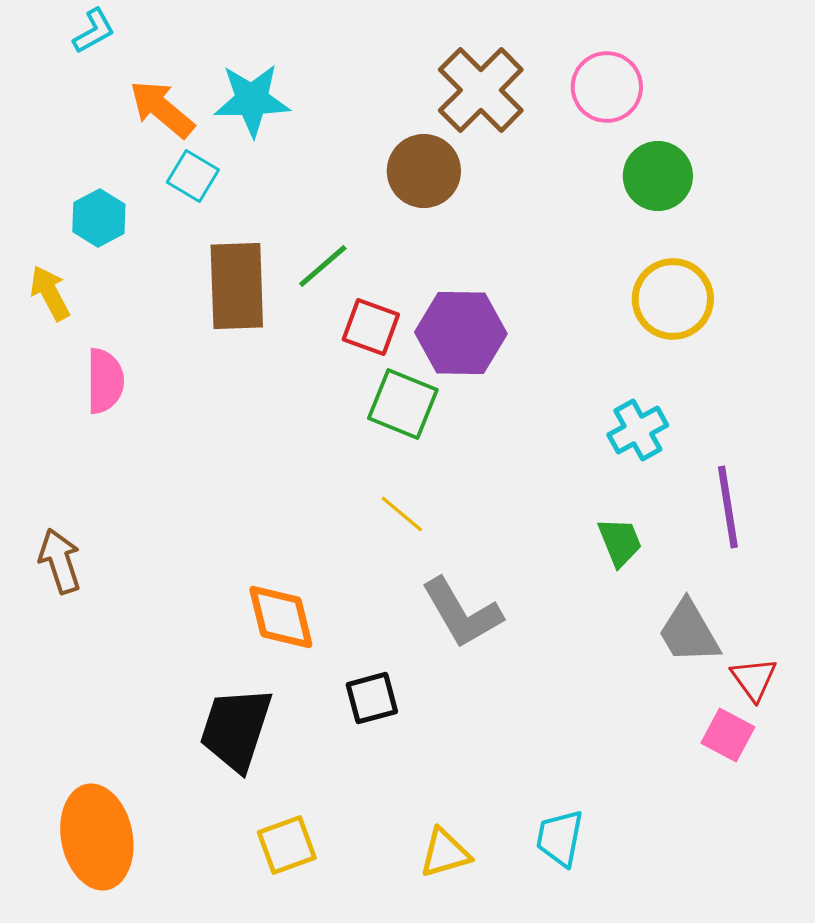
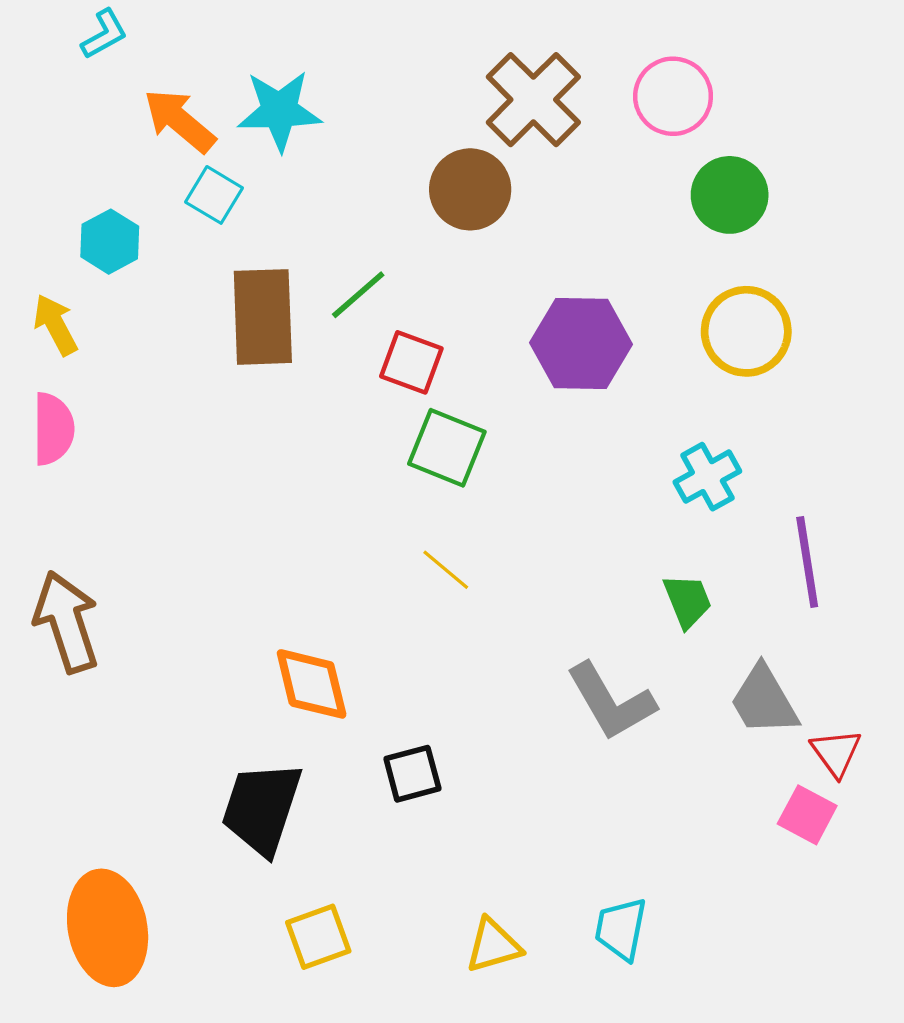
purple hexagon: (461, 333) -> (581, 344), moved
pink semicircle: (105, 381) -> (53, 429), moved
brown arrow: (60, 561) -> (67, 622), size x1.4
gray L-shape: (462, 613) -> (611, 702), moved

